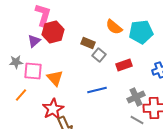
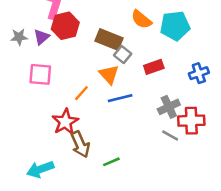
brown rectangle: (88, 43) -> (109, 39), size x1.5
gray star: (16, 62) -> (19, 37), moved
orange triangle: (55, 78) -> (109, 74), moved
orange line: (21, 95) -> (81, 93), moved

